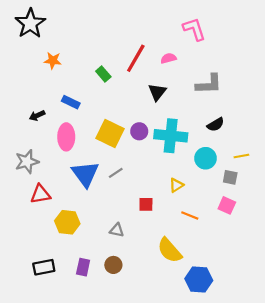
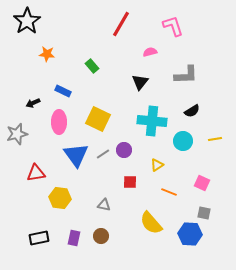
red line: (136, 58) -> (121, 24), moved
purple circle: (139, 131) -> (124, 150), moved
gray star: (27, 162) -> (17, 134), moved
gray square: (230, 177) -> (204, 213), moved
blue hexagon: (199, 280) -> (190, 234), moved

